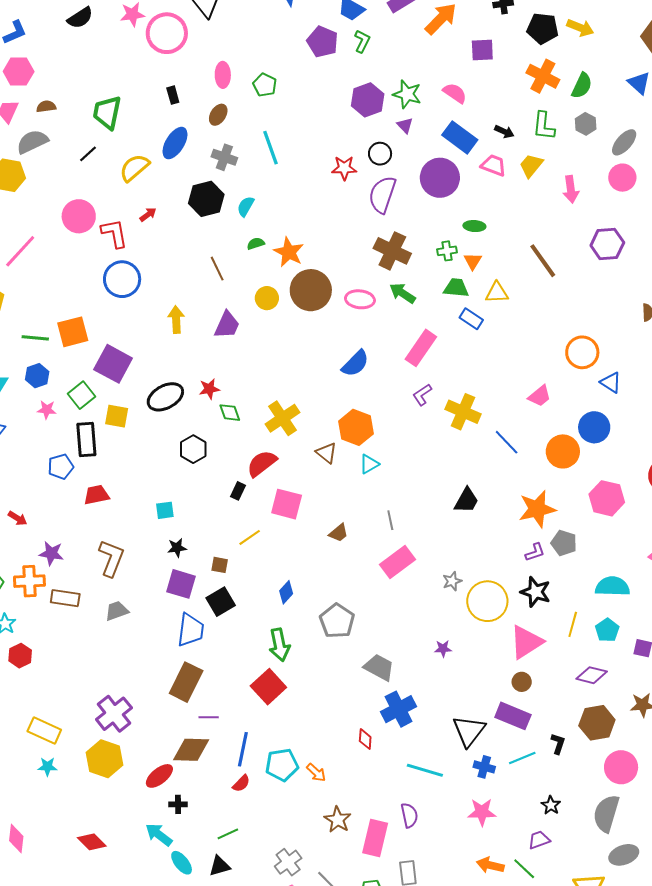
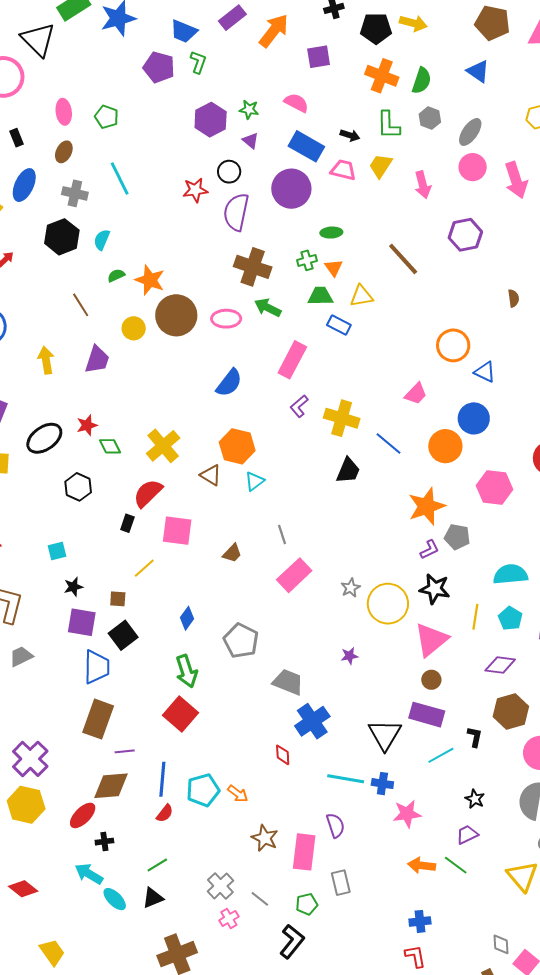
green star: (407, 94) -> (249, 110), size x0.7
black trapezoid: (467, 500) -> (348, 471), moved
blue cross: (484, 767) -> (382, 784), moved

